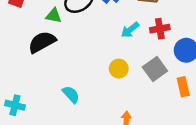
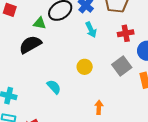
cyan arrow: (130, 30) -> (91, 30), moved, turned -77
yellow circle: (119, 69) -> (85, 67), moved

